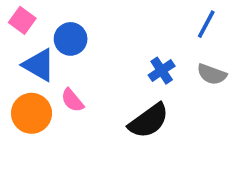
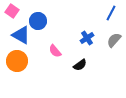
gray semicircle: (212, 74) -> (114, 40), turned 112
pink semicircle: (72, 100) -> (55, 51), moved
black semicircle: (149, 121) -> (80, 65), size x0.6

